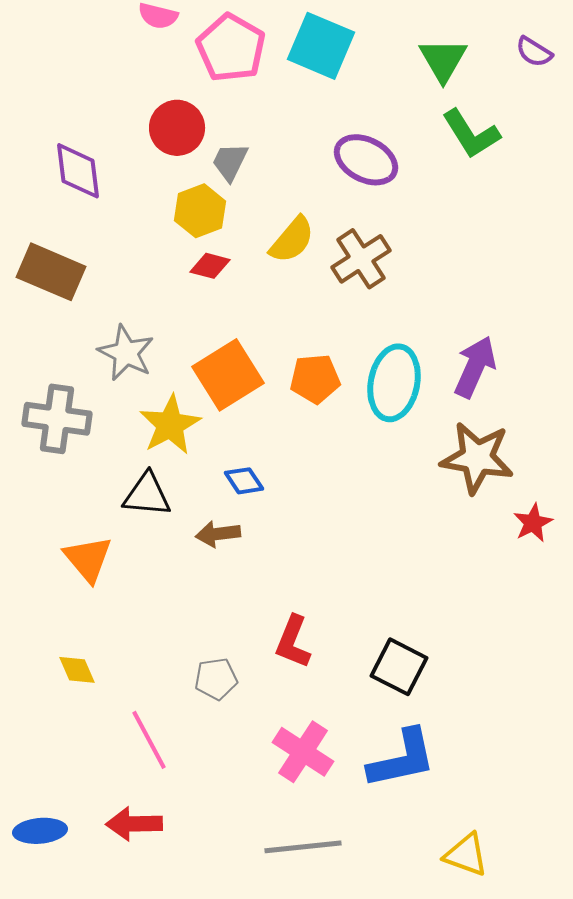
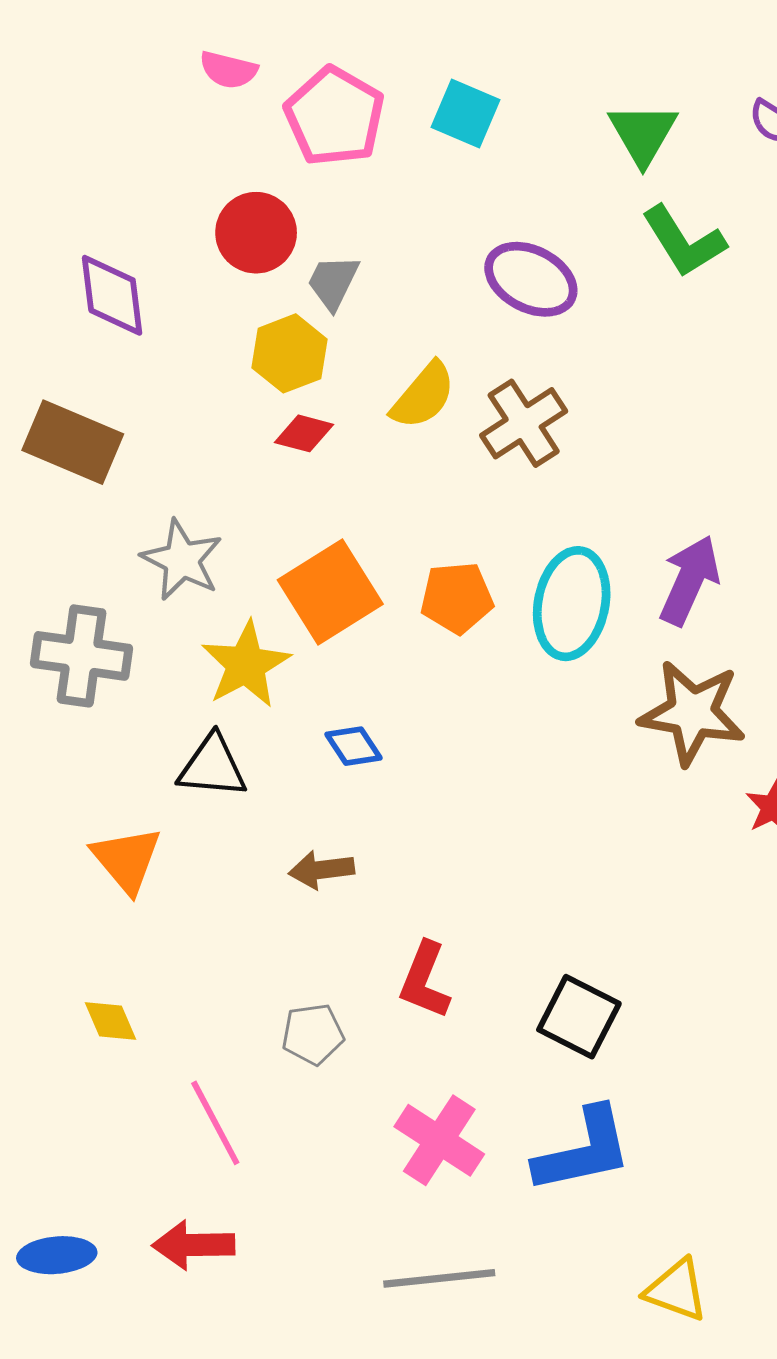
cyan square: (321, 46) -> (465, 113), size x0.7
brown arrow: (218, 534) -> (321, 870), moved

